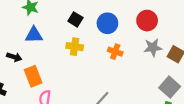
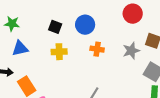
red circle: (147, 21) -> (133, 14), moved
gray star: (153, 48) -> (131, 51), moved

